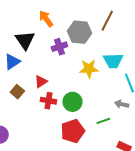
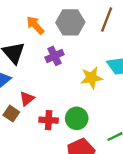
gray hexagon: (80, 32) -> (70, 22), moved
red triangle: (41, 82) -> (27, 99), moved

